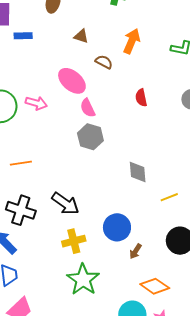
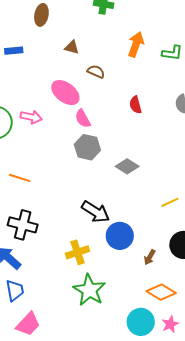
orange arrow: (132, 41) -> (136, 44), moved
orange line: (21, 163) -> (20, 178), turned 30
gray diamond: (138, 172) -> (127, 166), moved, turned -50
black arrow: (65, 203) -> (96, 212), moved
brown arrow: (135, 251) -> (150, 257), moved

